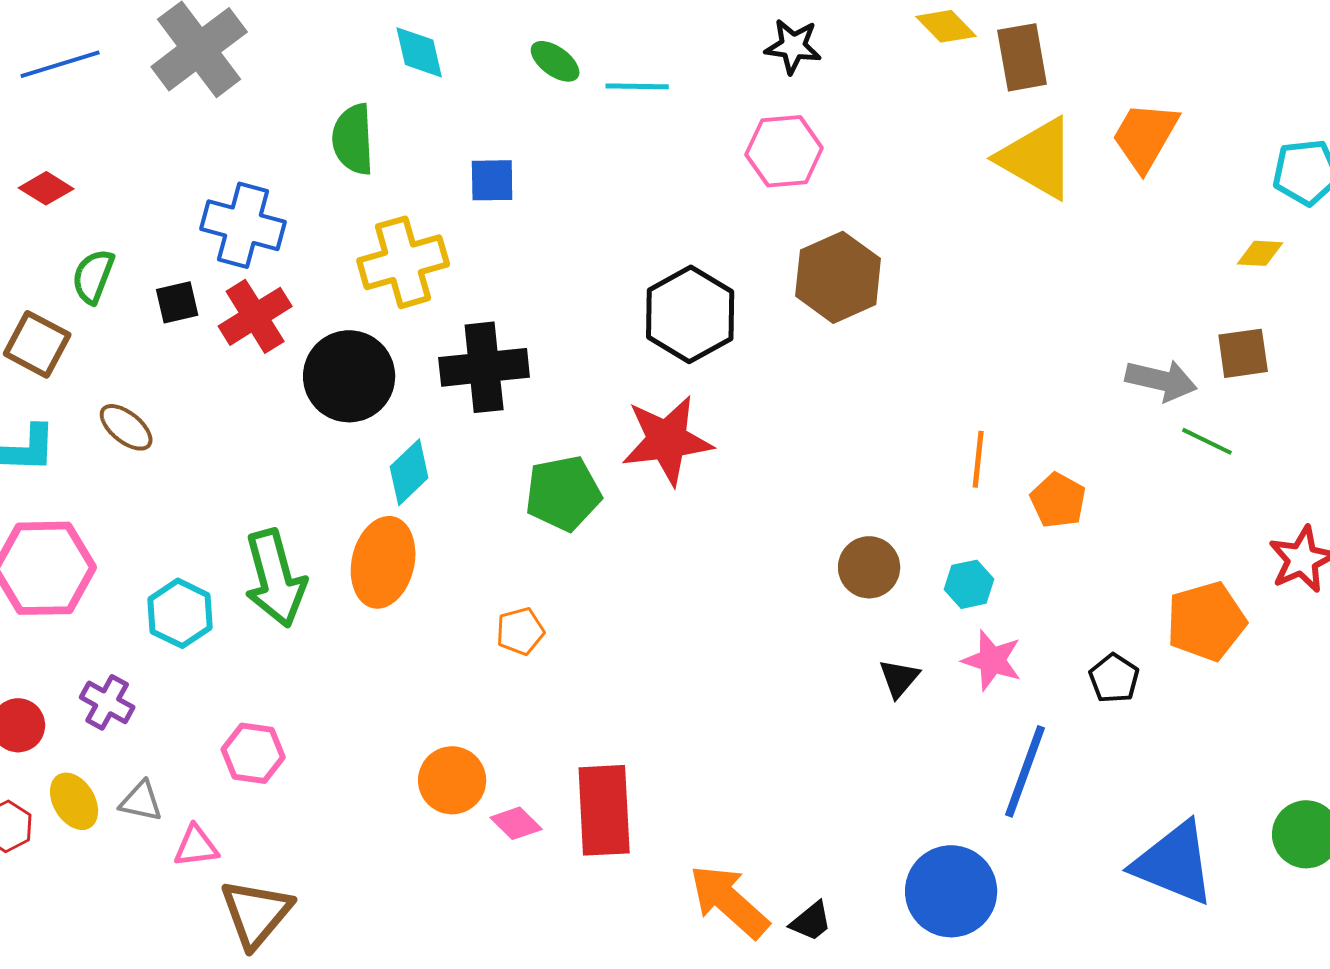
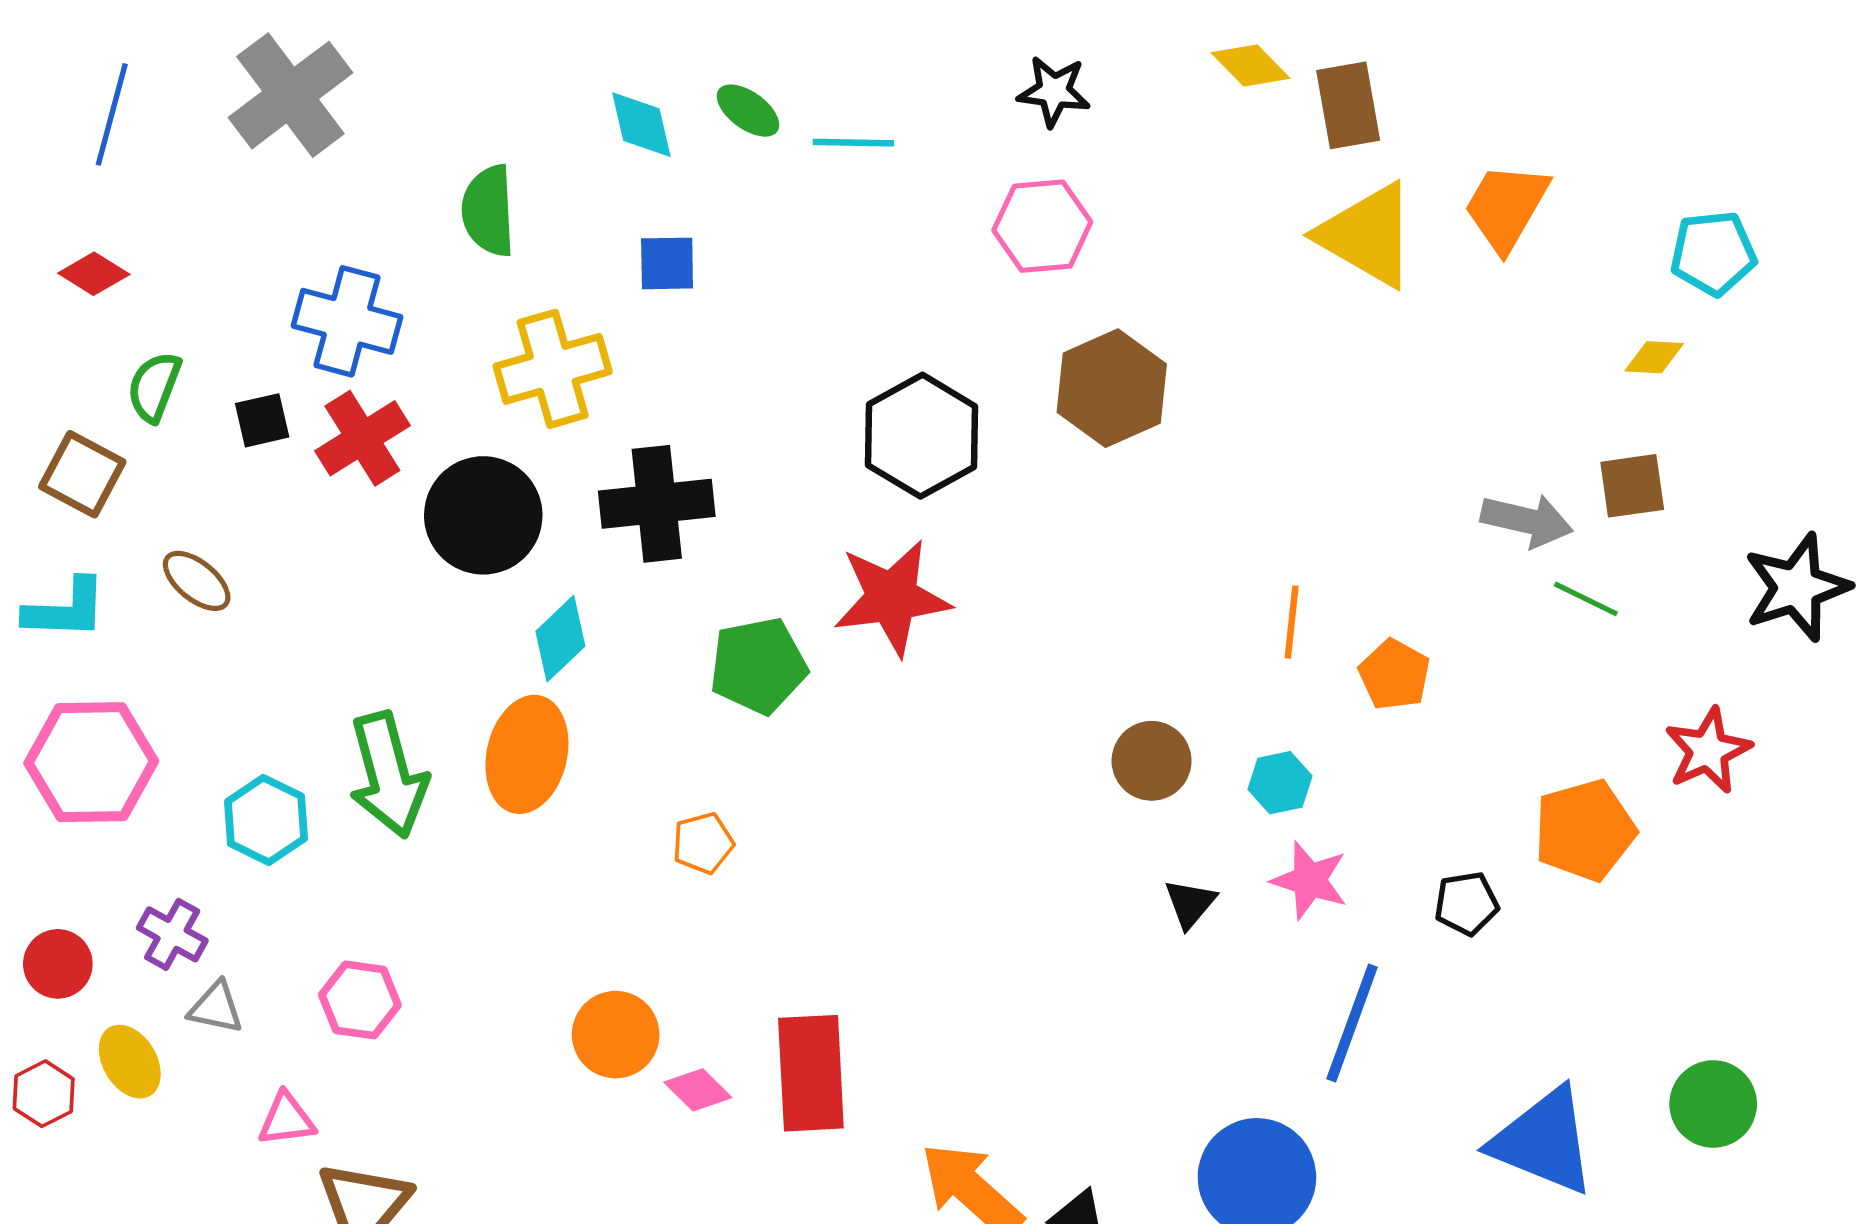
cyan diamond: (419, 52) -> (641, 125), moved
blue line: (60, 64) -> (112, 114), turned -58
black pentagon: (1114, 678) -> (1466, 903), turned 30
gray triangle: (141, 801) -> (216, 1008), moved

